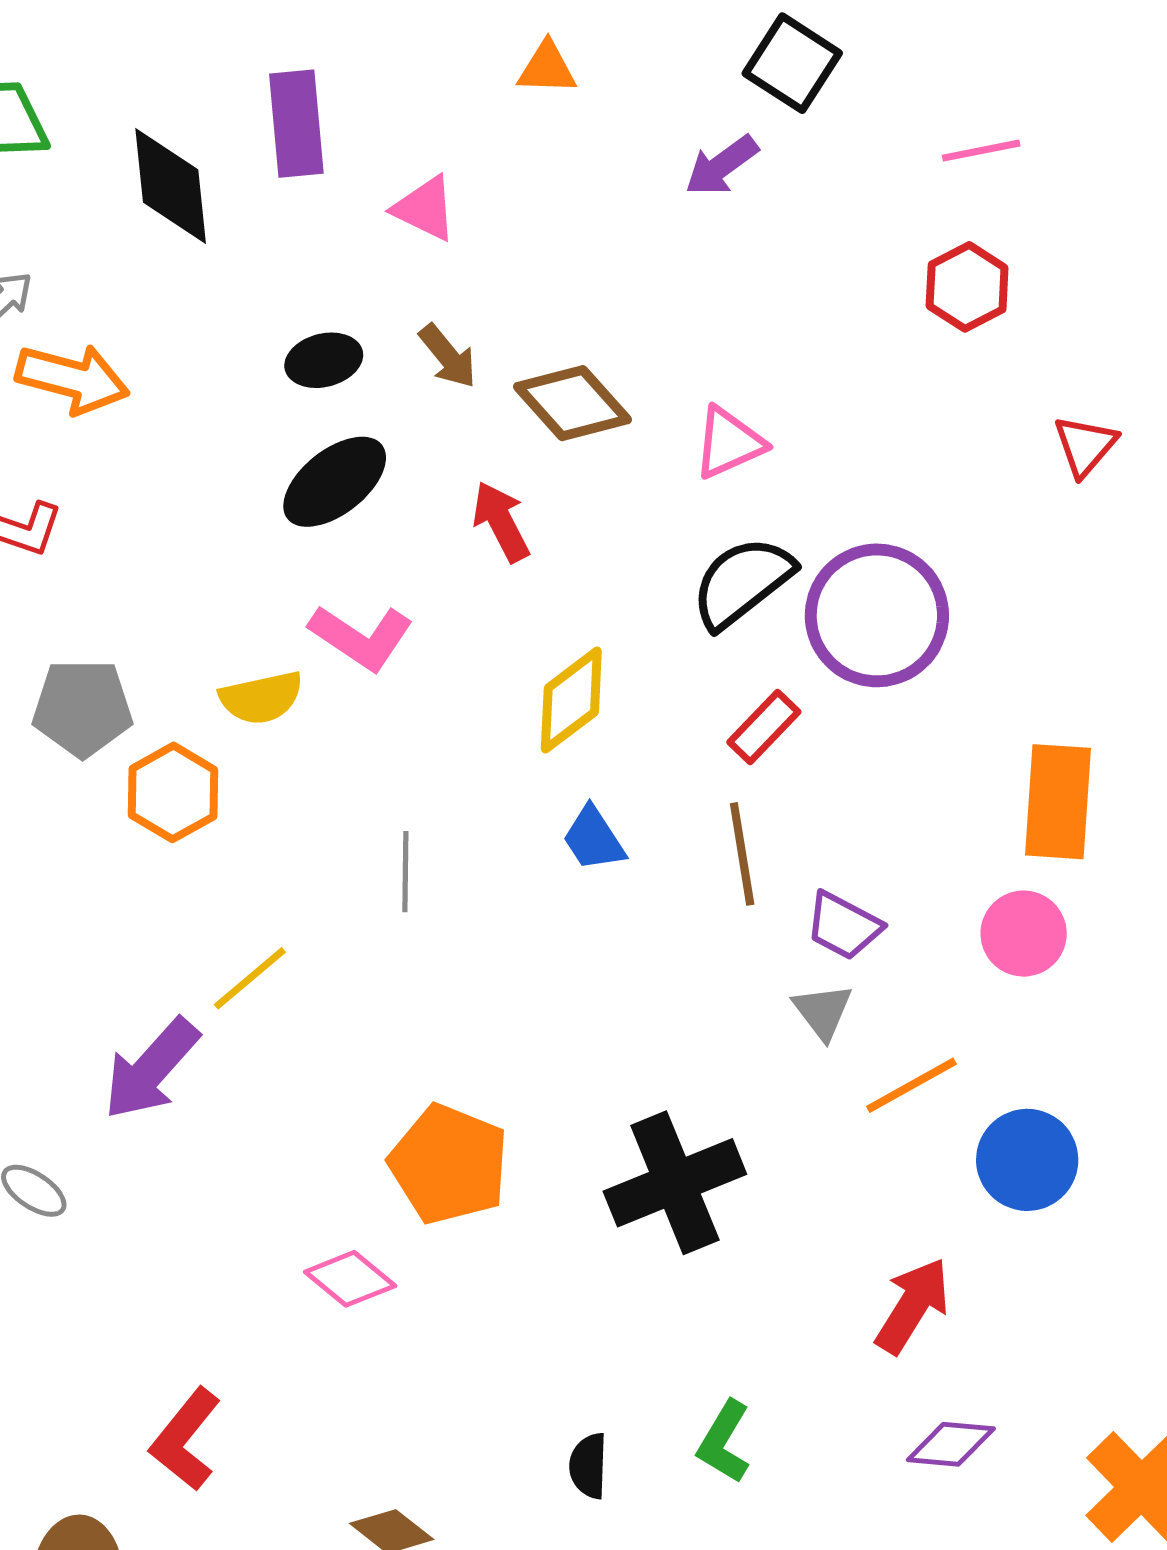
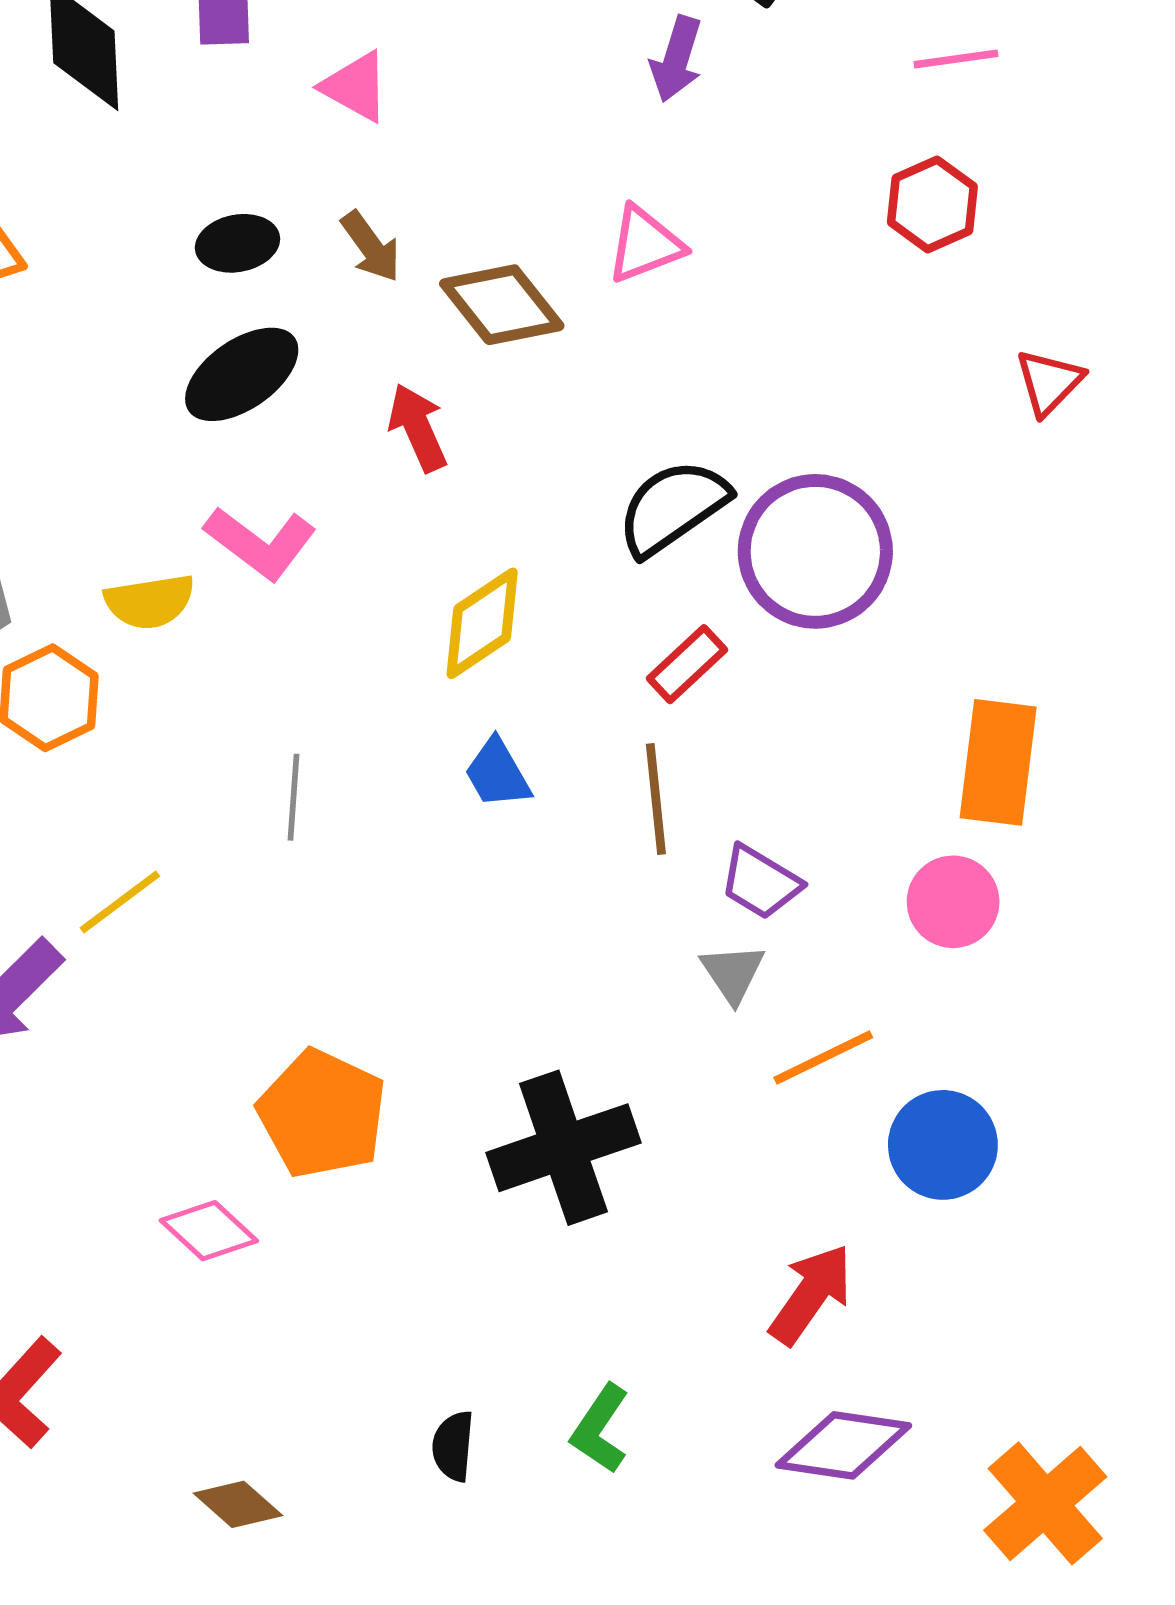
purple arrow: (722, 166) -> (676, 59), turned -40
pink triangle: (729, 443) -> (645, 244), moved
purple diamond: (951, 1444) -> (843, 1445), size x1.4

